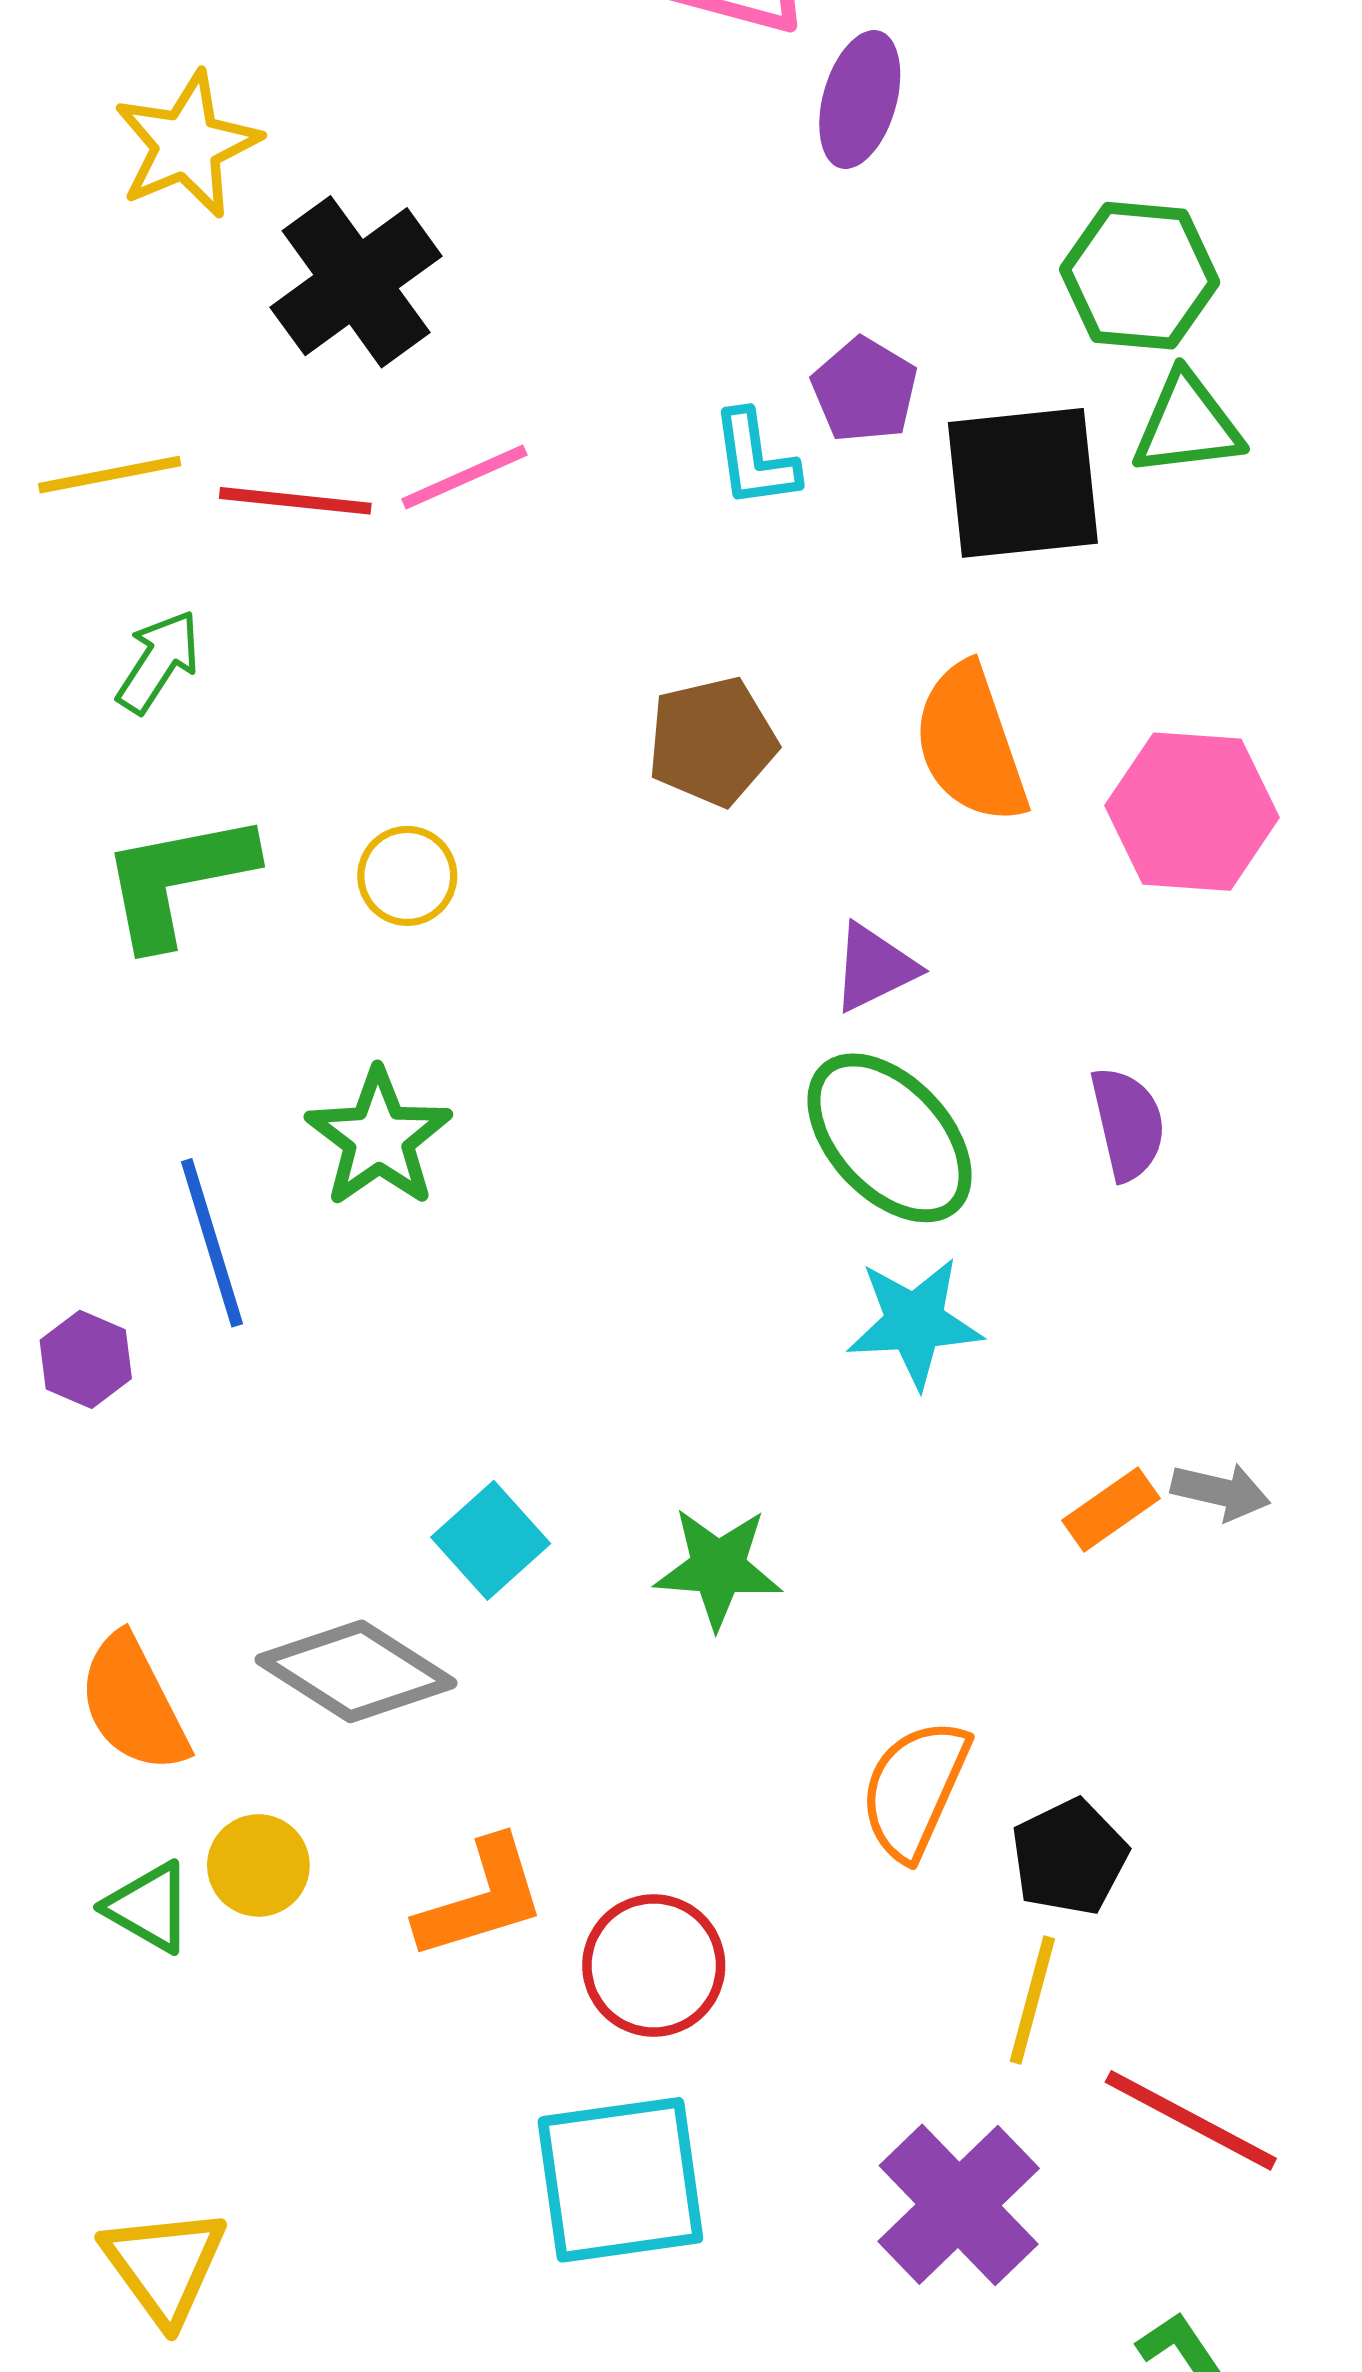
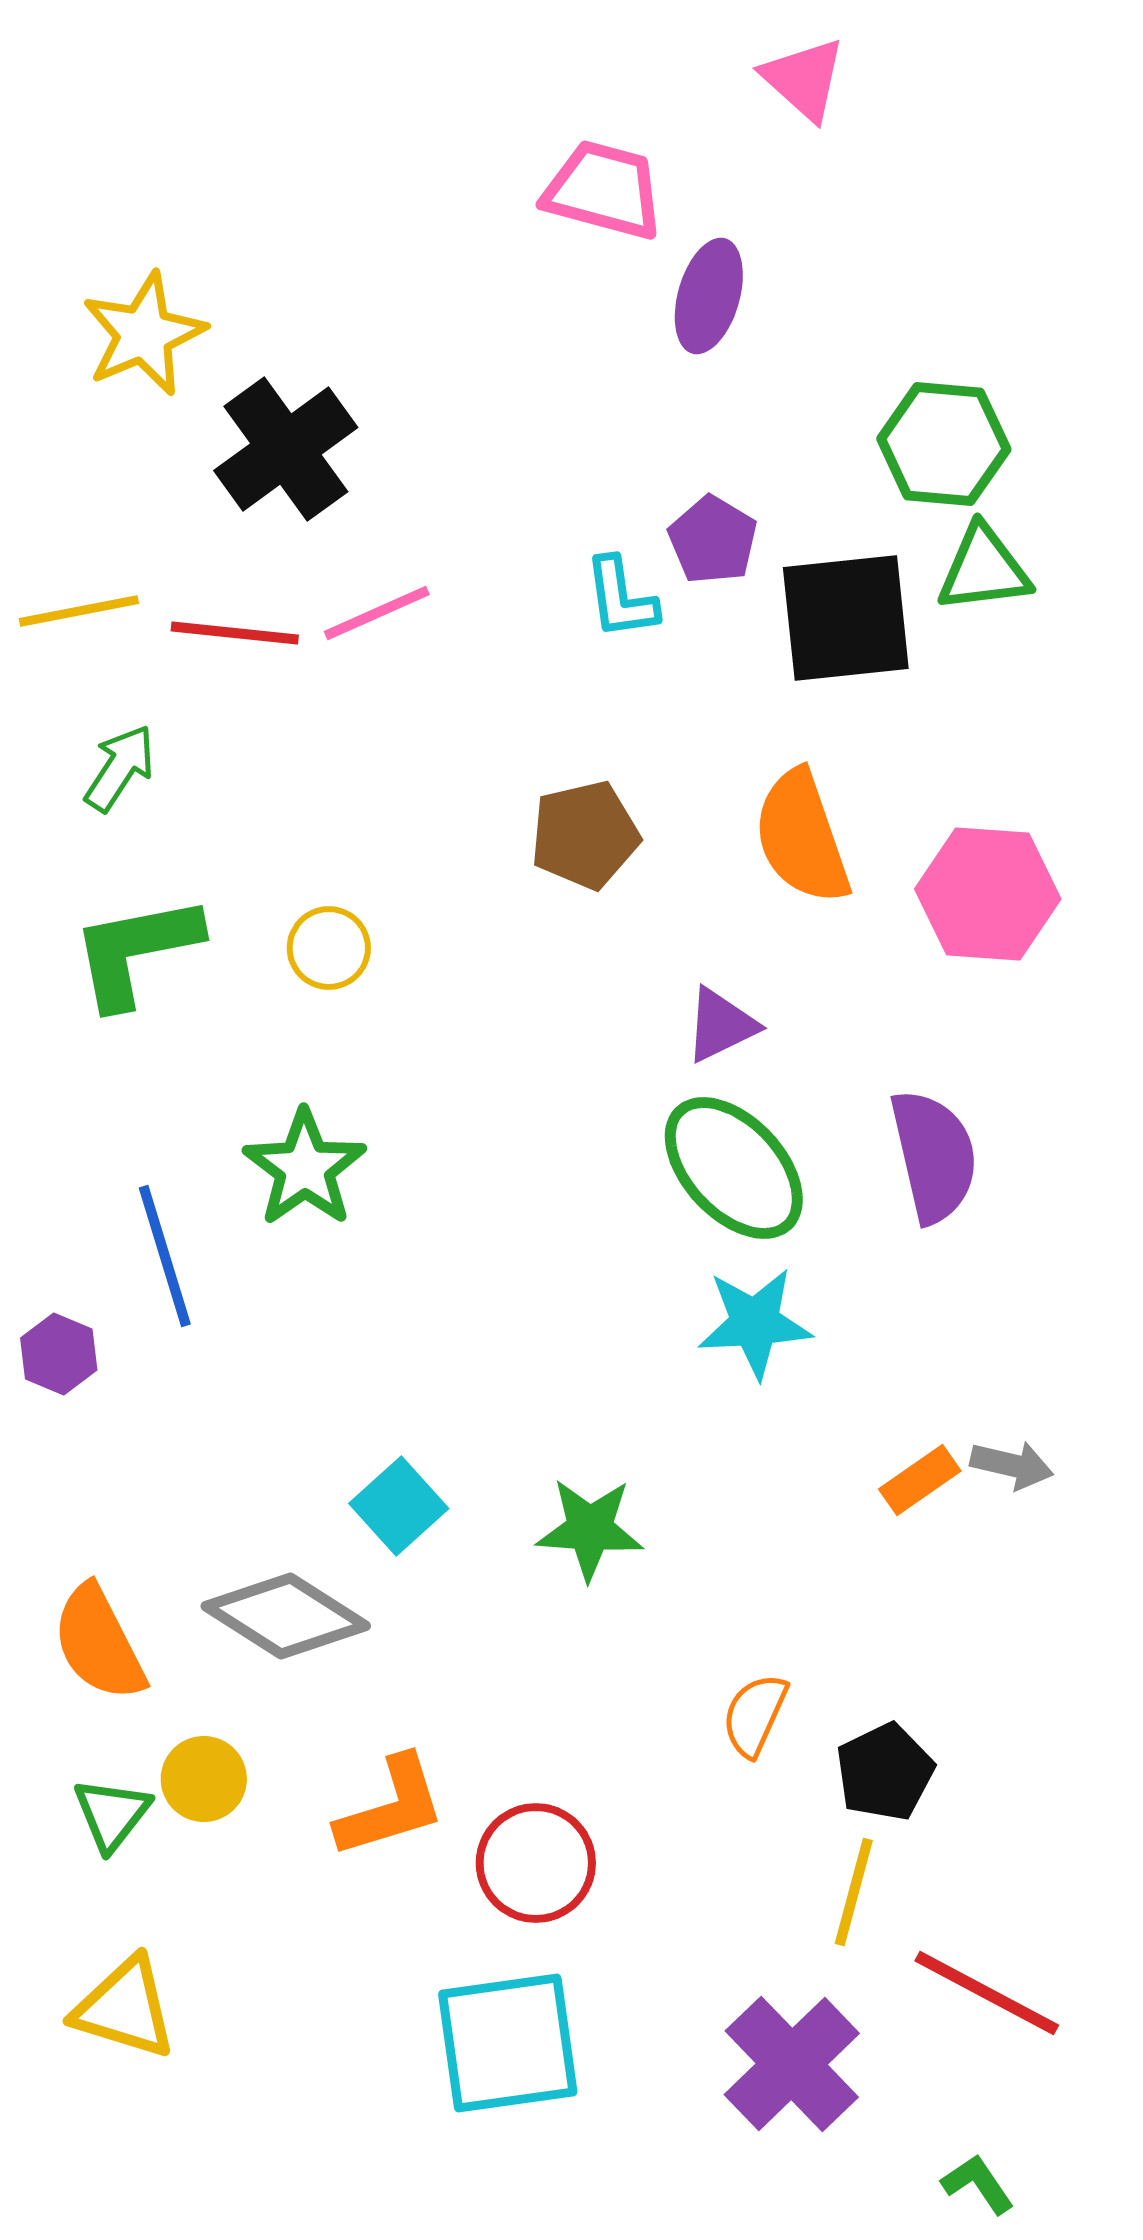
purple semicircle: (1128, 1124) -> (934, 1156), size x1.4
orange semicircle: (915, 1789) -> (755, 1715), size x0.7
green triangle: (149, 1907) -> (112, 1814), turned 38
yellow triangle: (164, 2266) -> (125, 2008), moved, turned -37

